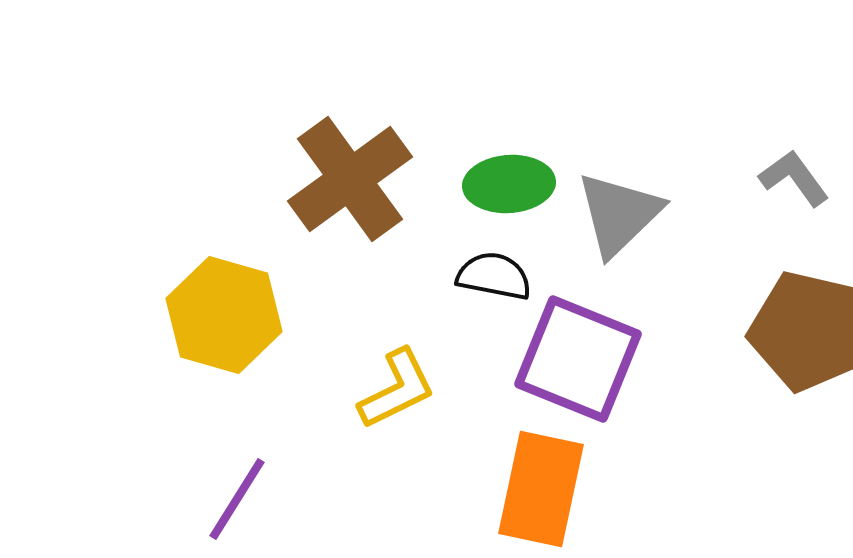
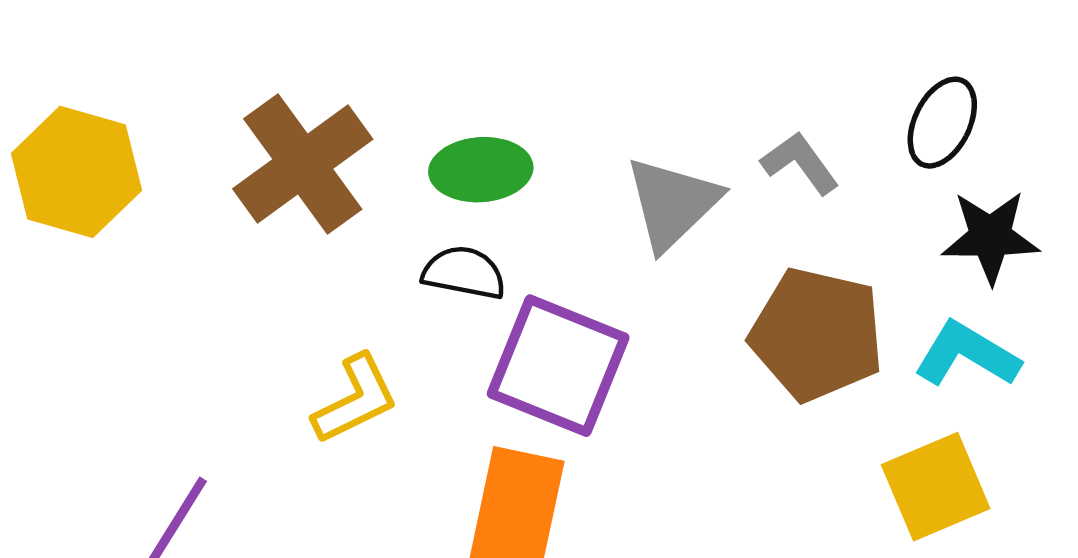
gray triangle: (619, 214) -> (672, 203), moved
yellow hexagon: (224, 315) -> (76, 172), moved

